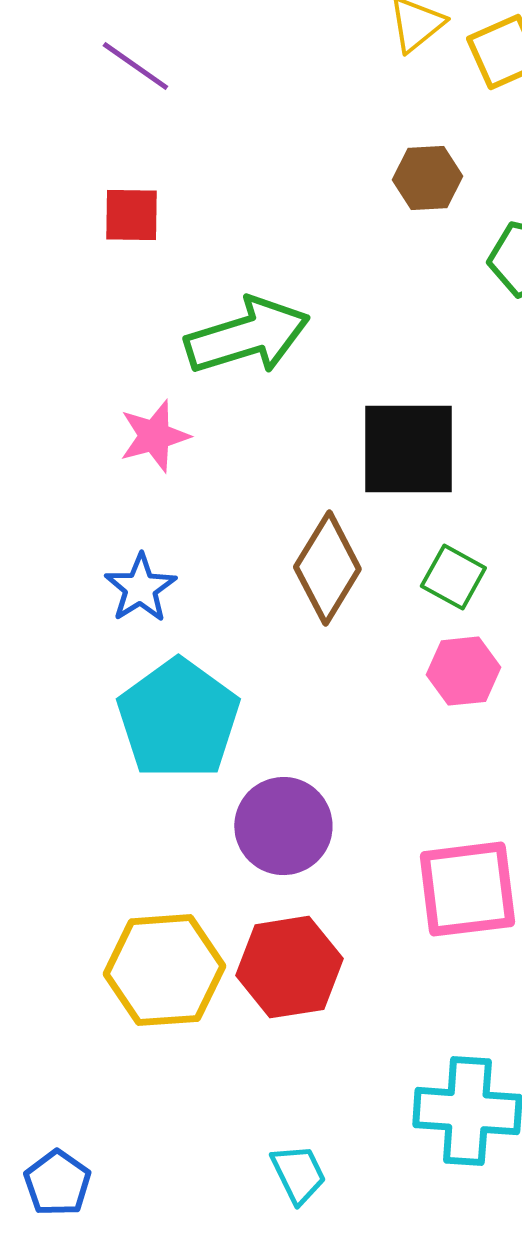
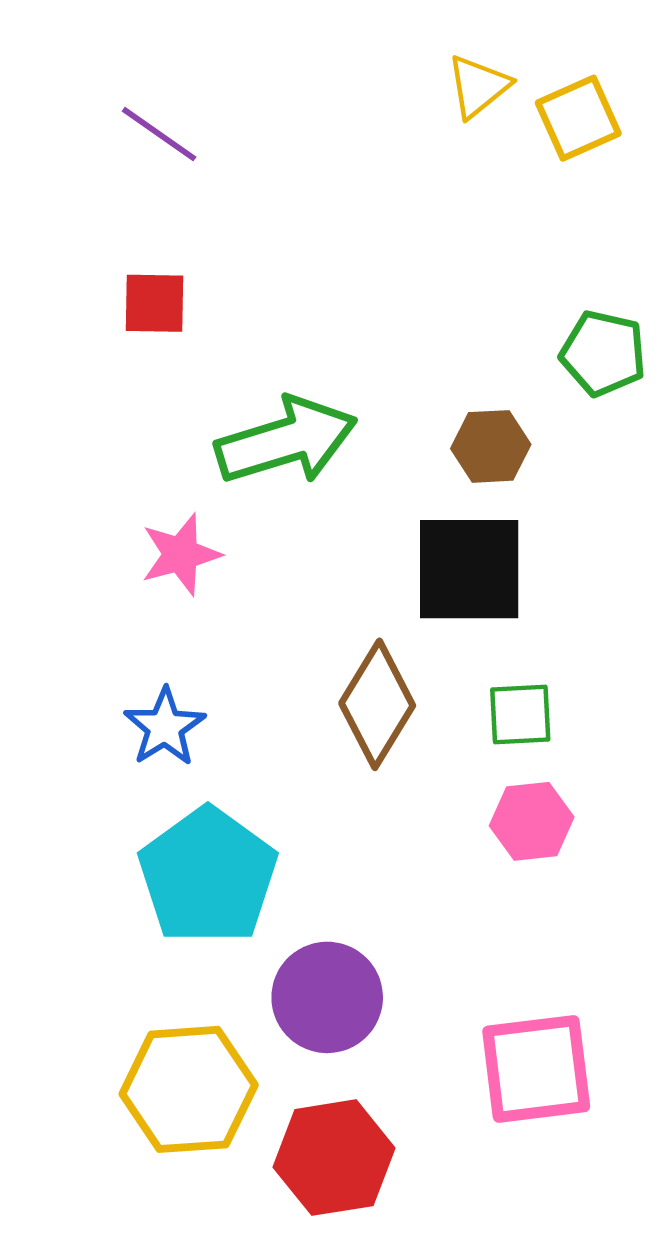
brown hexagon: (427, 178) -> (491, 446), moved
green square: (453, 577) -> (520, 715), turned -32
yellow hexagon: (164, 970) -> (189, 1089), moved

